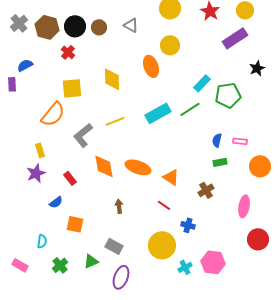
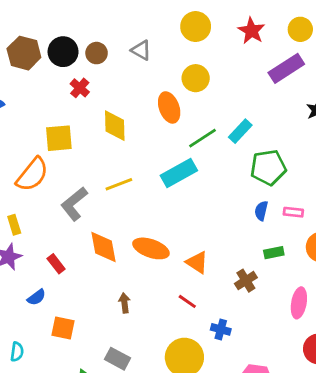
red cross: (68, 52) -> (80, 88), moved
green pentagon: (228, 95) -> (268, 167), moved
green line: (190, 109) -> (203, 138), moved
green rectangle: (220, 162) -> (274, 253), moved

